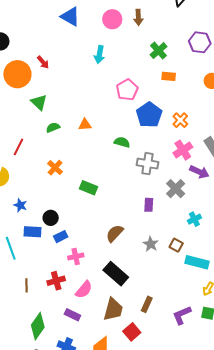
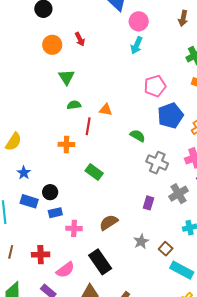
pink circle: (112, 19) -> (139, 21), moved
orange circle: (17, 74) -> (52, 45), size x0.7
red line: (18, 147) -> (88, 126), moved, turned -30
orange cross: (55, 168) -> (66, 144), turned 35
pink cross: (76, 256) -> (74, 228), moved

